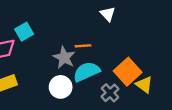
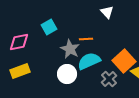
cyan square: (24, 32) -> (49, 27), moved

